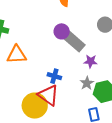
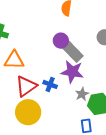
purple star: (91, 61) -> (72, 72), moved, size x1.6
red triangle: (48, 95) -> (26, 86), moved, turned 45

